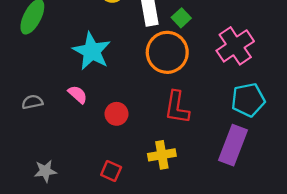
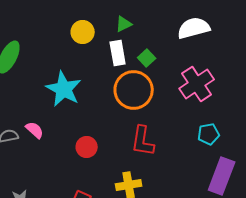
pink semicircle: (78, 94) -> (35, 130), moved
cyan pentagon: (248, 100) -> (209, 134), size x0.7
purple rectangle: (233, 145) -> (222, 176), moved

